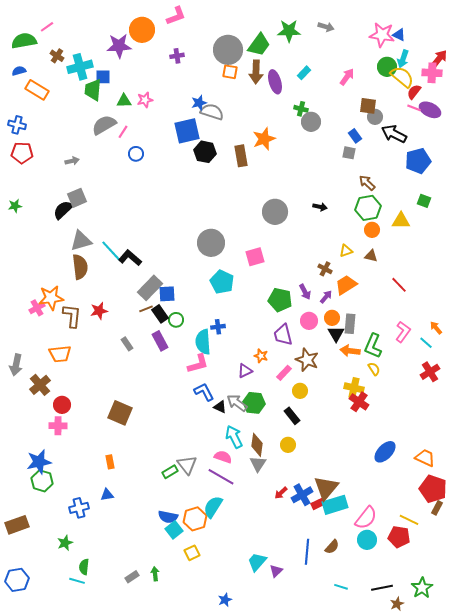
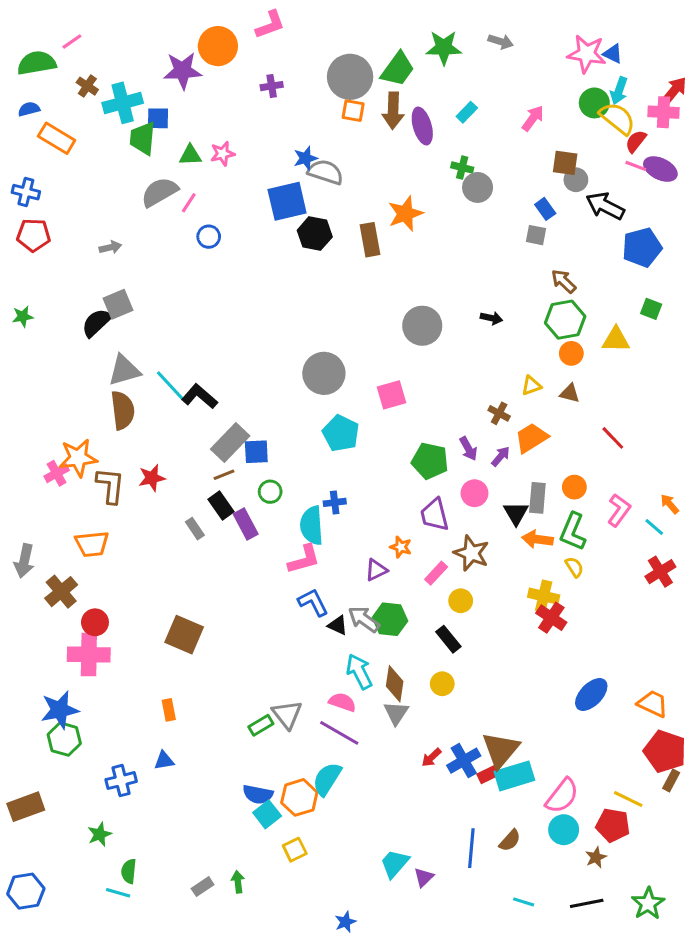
black rectangle: (160, 314) -> (221, 506), moved
orange circle: (332, 318) -> (574, 487), moved
pink cross: (58, 426) -> (89, 655), size x1.5
brown star: (397, 604) -> (596, 857), moved

